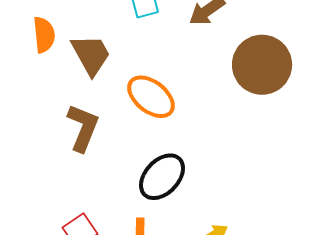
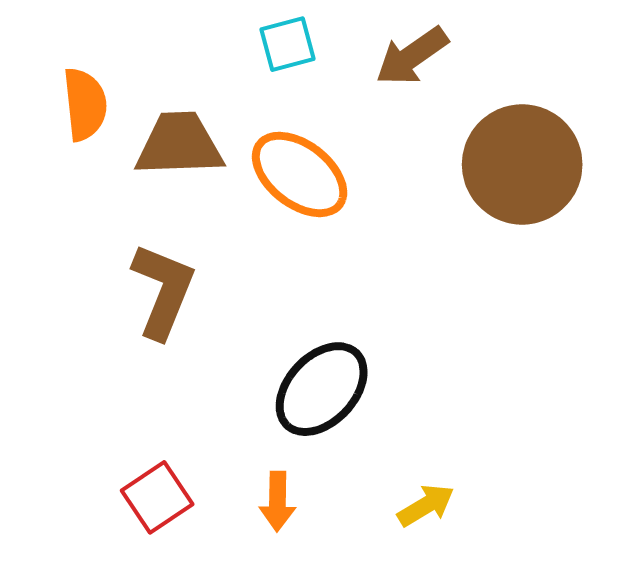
brown trapezoid: (91, 55) -> (179, 144), turned -63
orange ellipse: (151, 97) -> (300, 174), moved

